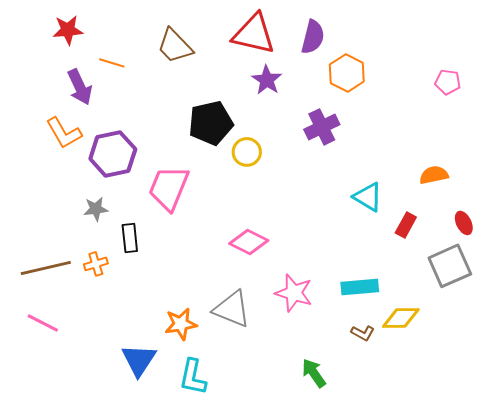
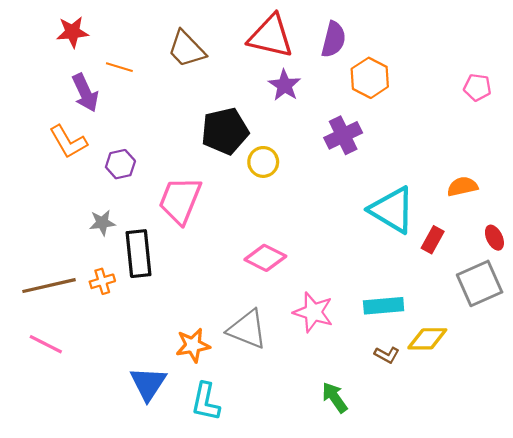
purple hexagon: (113, 154) -> (120, 164), size x0.6
cyan triangle: (368, 197) -> (392, 210), size x1.5
black rectangle: (130, 238) -> (139, 254), size x1.5

